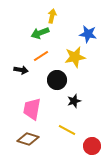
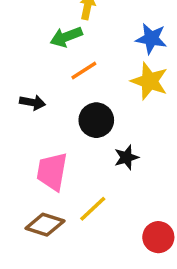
orange line: (41, 56) -> (84, 70), moved
yellow star: (75, 57) -> (149, 81), moved, turned 30
yellow line: (67, 130) -> (93, 209), moved, turned -72

